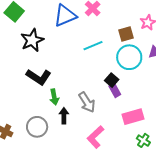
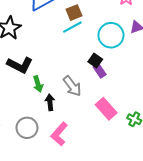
brown square: (126, 34) -> (74, 13), moved
pink rectangle: (133, 117) -> (106, 109), moved, turned 70
gray circle: (37, 127) -> (27, 128), moved
pink L-shape: (95, 137) -> (59, 134), moved

